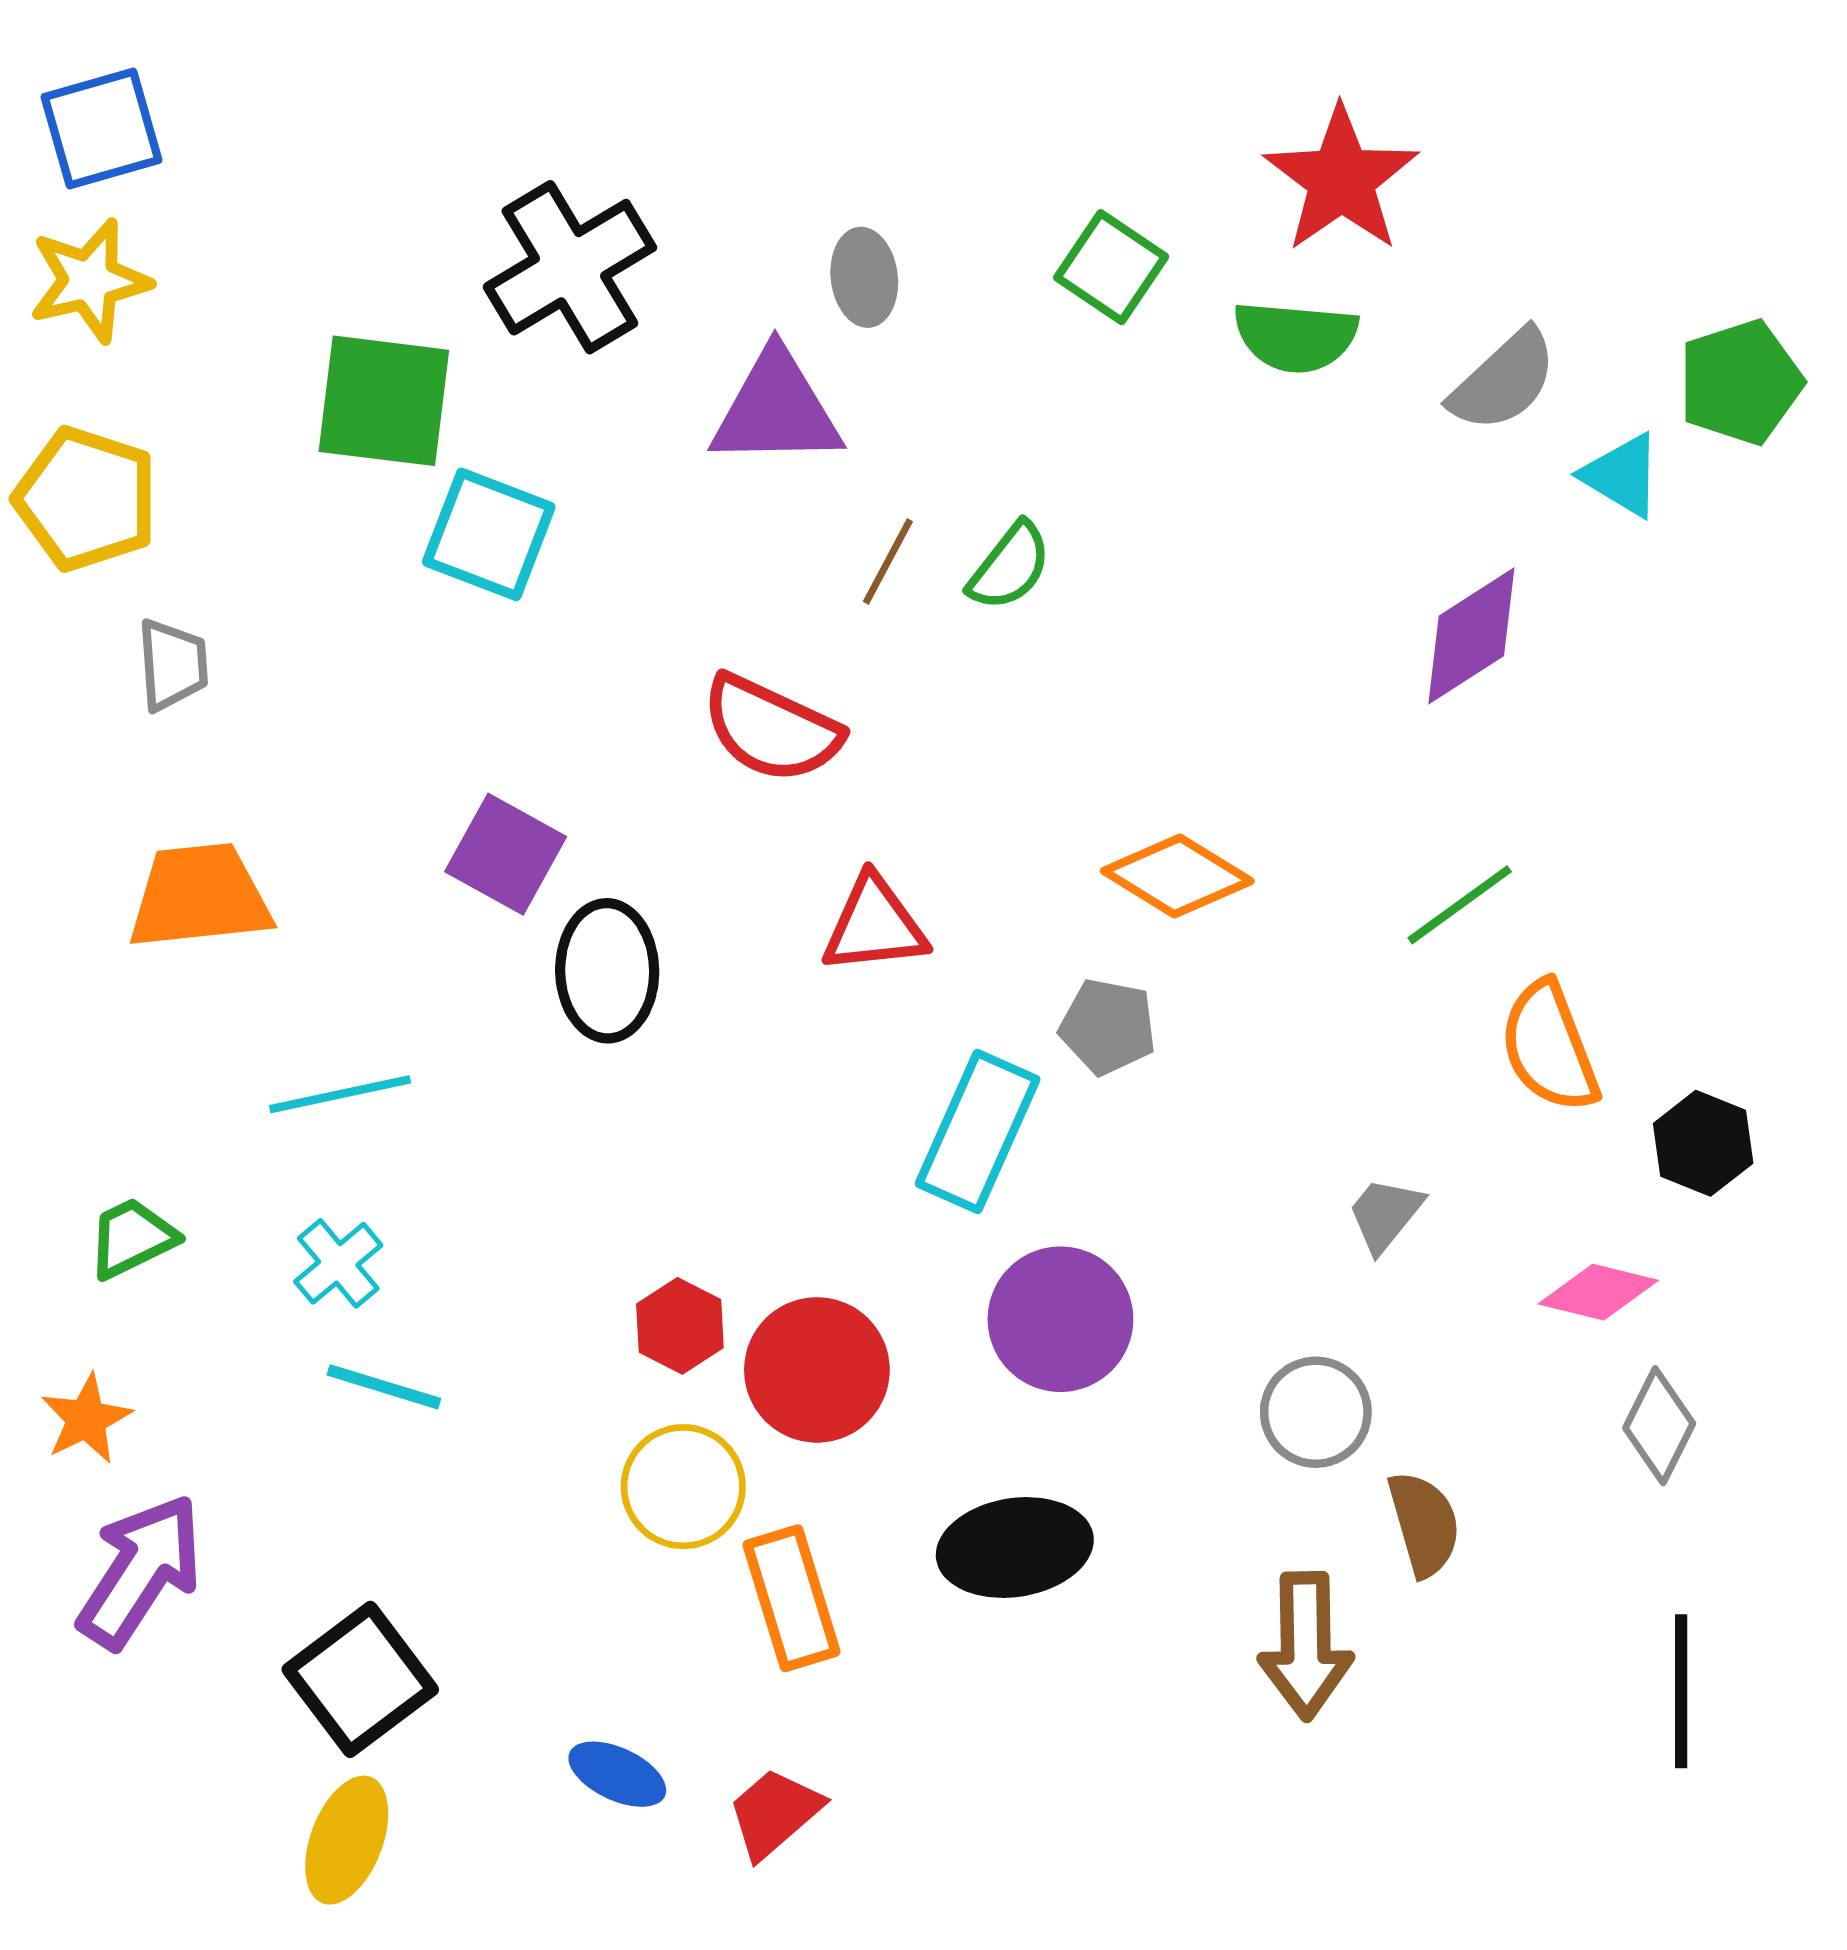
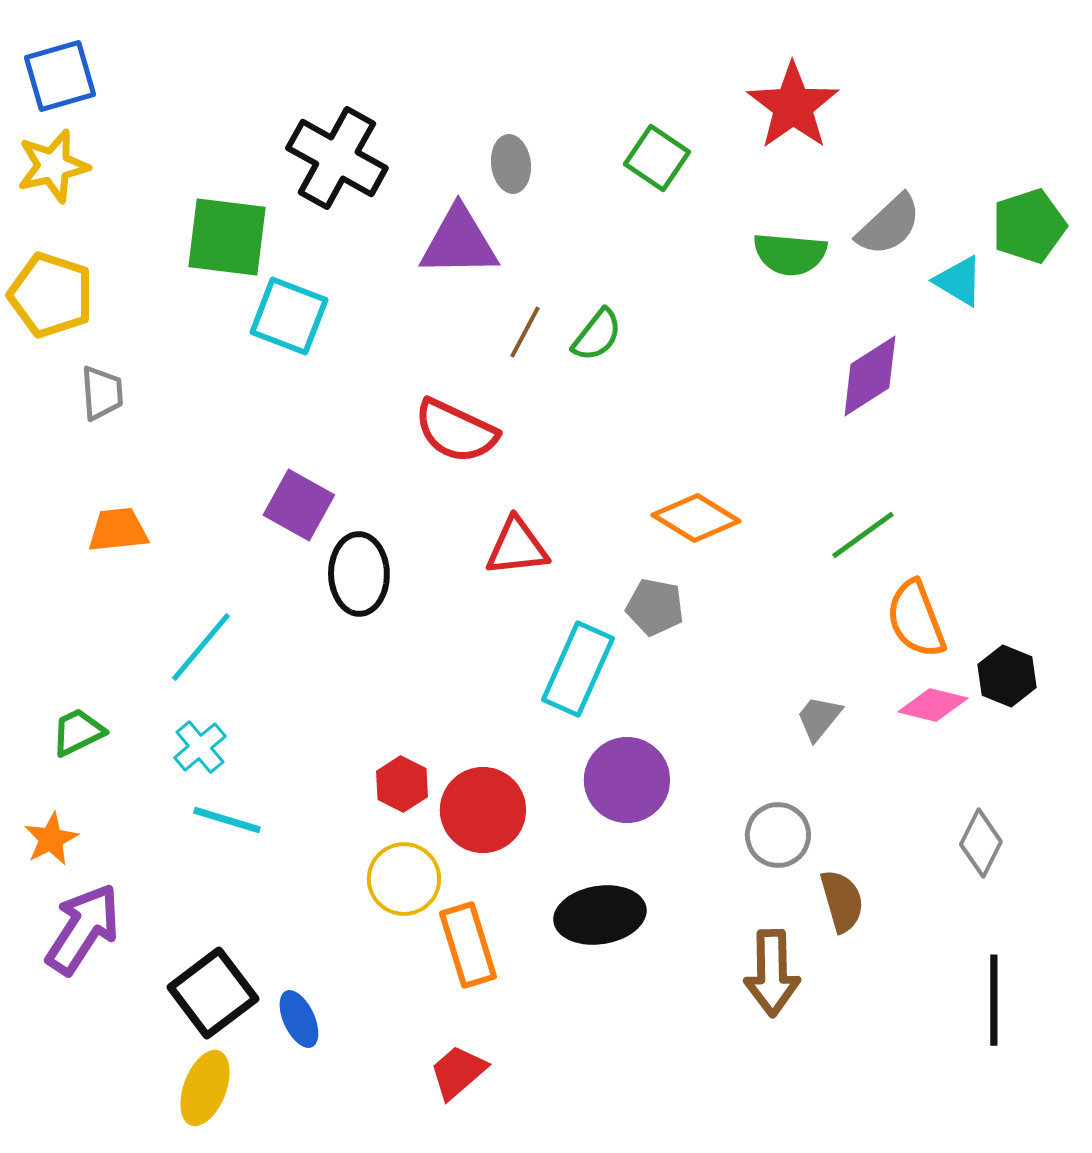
black cross: (570, 267) -> (337, 158), turned -30
green semicircle: (1296, 337) -> (790, 254), moved
orange trapezoid: (200, 896) -> (118, 530), size x0.7
cyan line: (340, 1094) -> (201, 647), turned -38
pink diamond: (1598, 1292) -> (933, 705), moved
blue ellipse: (617, 1774) -> (299, 1019), moved, turned 40

